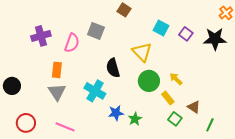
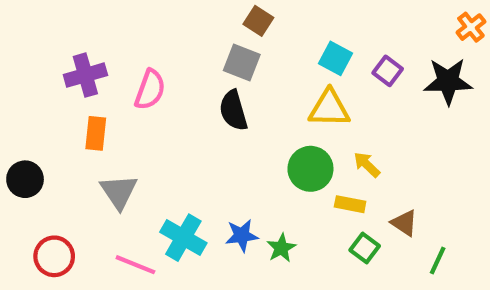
gray square: (96, 31) -> (242, 63), moved
yellow triangle: (142, 52) -> (329, 108), moved, turned -45
black semicircle: (113, 68) -> (233, 110), moved
orange rectangle: (57, 70) -> (96, 133), moved
cyan cross: (95, 91) -> (183, 238), moved
yellow rectangle: (168, 98) -> (350, 204), turned -40

